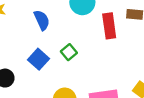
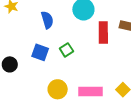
blue square: (38, 59) -> (40, 52), turned -30

